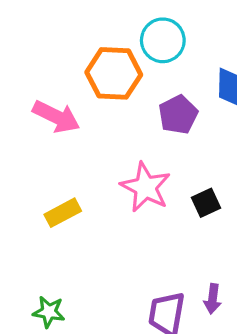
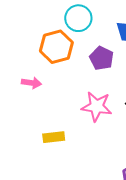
pink arrow: (56, 117) -> (31, 83), size x0.7
yellow rectangle: (63, 213) -> (54, 137), turned 40

